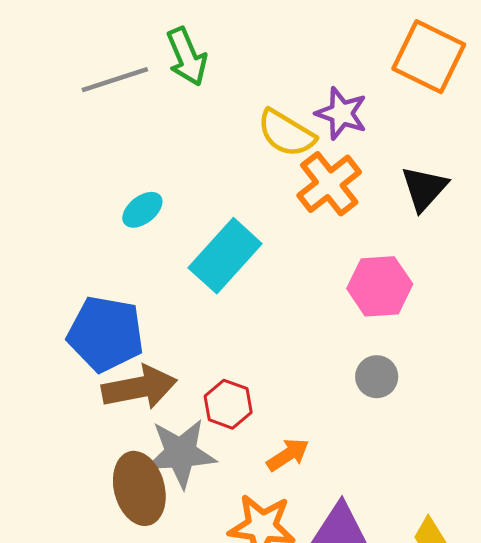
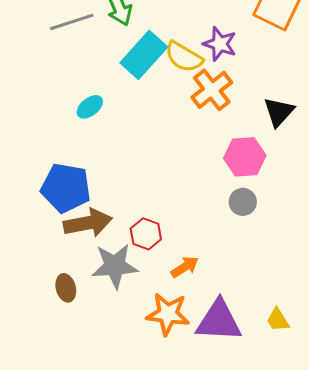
black triangle: (424, 188) -> (279, 112), moved
cyan rectangle: (225, 256) -> (144, 55), moved
gray circle: (377, 377) -> (243, 202), moved
brown ellipse: (139, 488) -> (66, 288), moved, size x0.6

